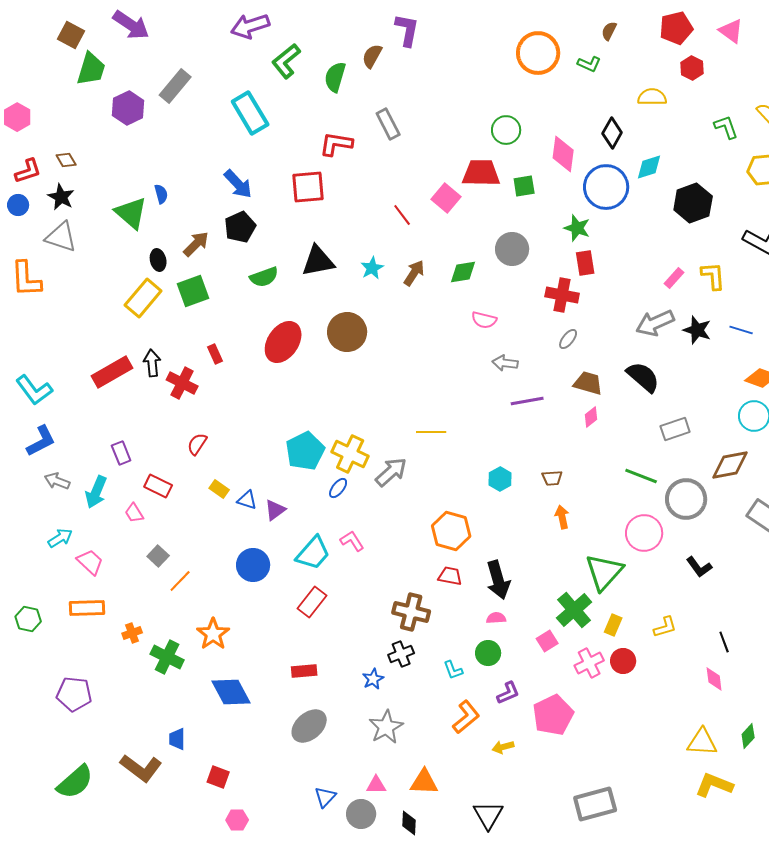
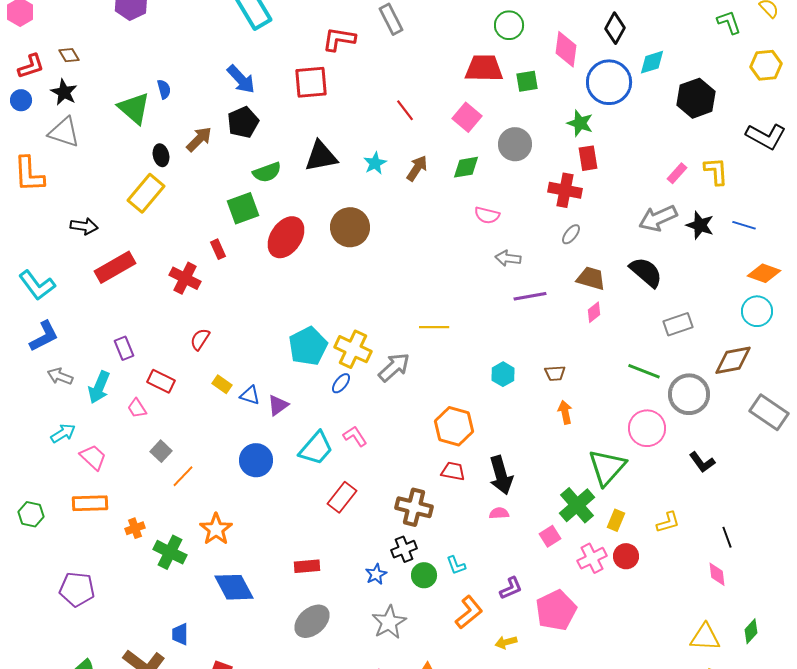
pink square: (446, 198) -> (467, 117), moved
green square: (193, 291) -> (243, 208), moved
black arrow: (152, 363) -> (84, 226), moved, turned 104
red rectangle: (312, 602) -> (342, 497), moved
green circle: (488, 653) -> (424, 575), moved

